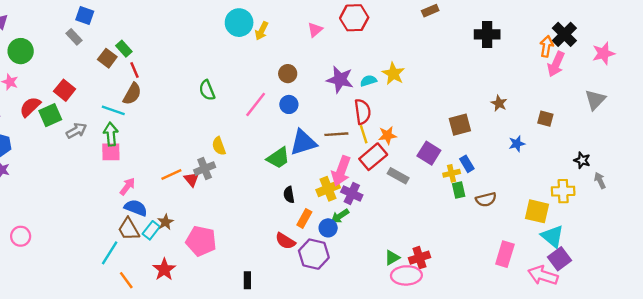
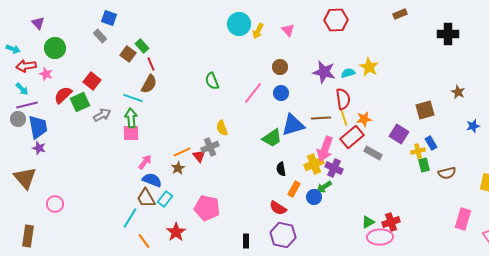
pink triangle: (315, 30) -> (288, 30), moved, turned -32
brown star: (165, 222) -> (178, 168), moved
purple hexagon: (314, 254) -> (283, 235), moved

